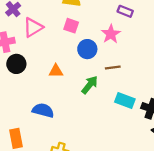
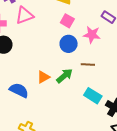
pink square: (71, 26) -> (67, 21), moved
pink star: (111, 34) -> (92, 35), turned 30
orange triangle: (56, 71) -> (43, 77), moved, turned -40

